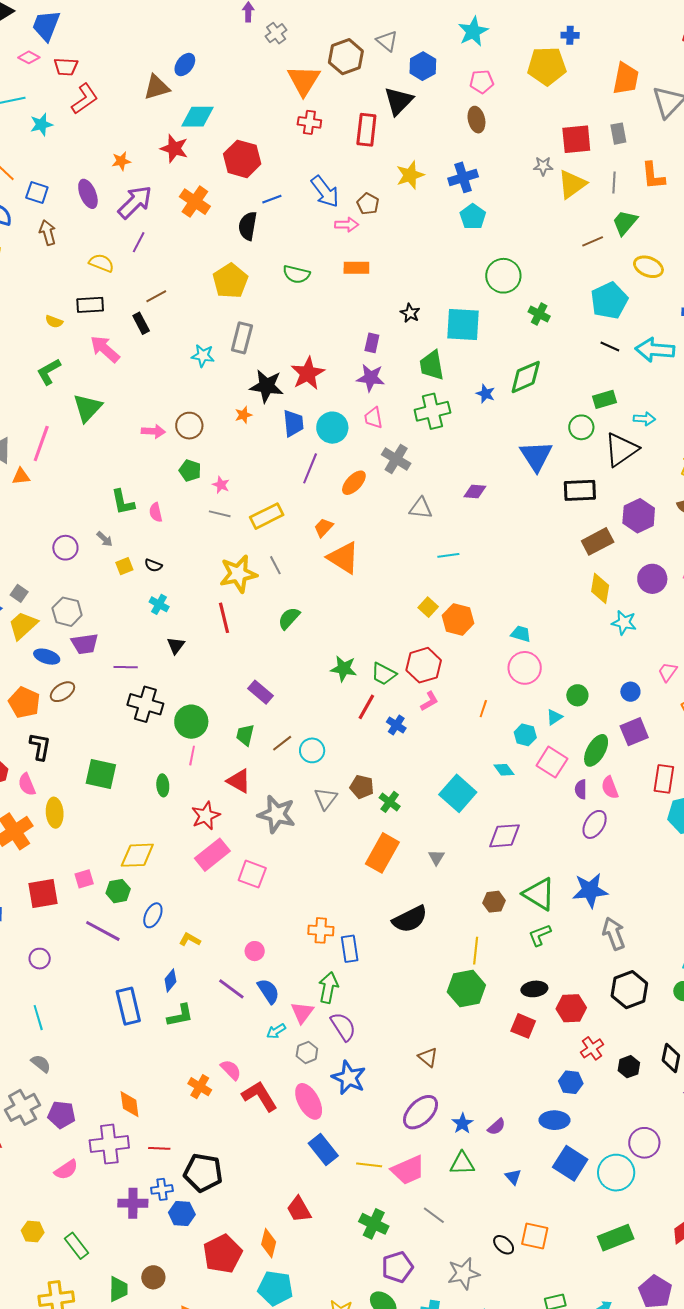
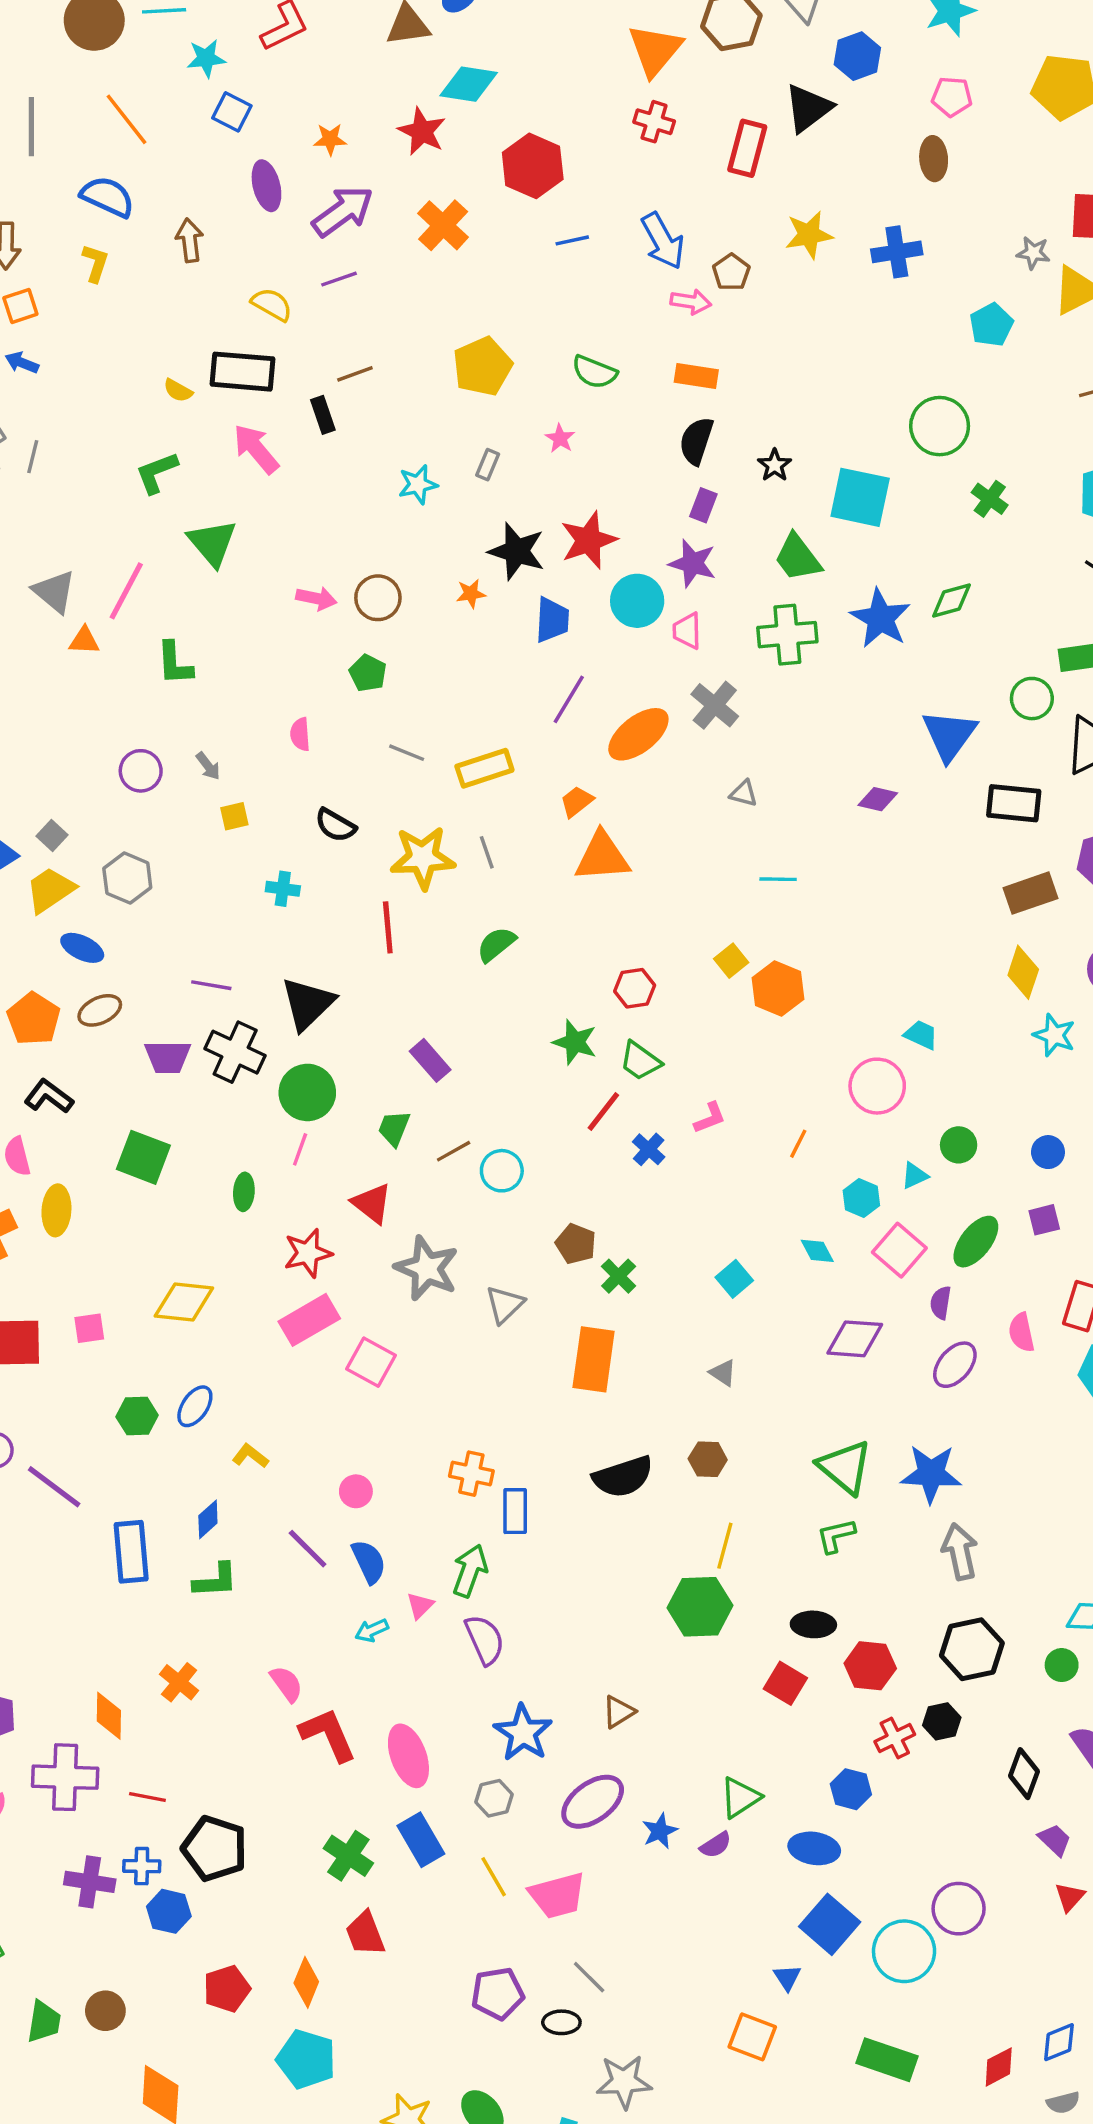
blue square: (37, 192) -> (232, 112), moved
cyan pentagon: (473, 217) -> (991, 325), moved
black semicircle: (248, 226) -> (696, 441), moved
purple line: (139, 242) -> (339, 279), turned 35
black rectangle: (90, 305) -> (242, 372), size x1.4
gray rectangle: (242, 338) -> (488, 465), size x0.6
cyan star: (203, 356) -> (418, 484), turned -30
green trapezoid: (432, 365) -> (798, 558), turned -36
green diamond: (526, 377) -> (952, 601), size x0.7
blue star: (486, 394) -> (880, 618), size x1.8
green triangle: (87, 408) -> (212, 543), turned -32
cyan circle: (332, 428) -> (637, 601), moved
orange ellipse: (354, 483) -> (638, 734), size x1.4
pink star: (221, 485) -> (560, 438), moved
purple diamond: (475, 492) -> (878, 799), moved
green L-shape: (123, 502) -> (175, 663), moved
gray triangle: (421, 508) -> (744, 793), size x0.7
orange triangle: (343, 558) -> (602, 857), turned -45
black semicircle: (153, 565) -> (335, 825), moved, size x1.4
cyan cross: (159, 604) -> (283, 889), turned -30
cyan trapezoid: (521, 634) -> (921, 1035), moved
purple trapezoid: (85, 644) -> (168, 1057), moved
black triangle: (176, 645) -> (308, 1004), moved, size x1.8
red hexagon: (424, 665) -> (635, 988), moved, size x0.7
purple square: (634, 732) -> (1044, 1220), size x0.7
black L-shape: (40, 747) -> (49, 1096), turned -72
pink semicircle: (610, 788) -> (1021, 1332), moved
cyan square: (458, 793) -> (734, 1279), size x0.6
gray triangle: (326, 799) -> (505, 1304), moved
purple diamond: (504, 836) -> (855, 1339), moved
orange rectangle: (382, 853) -> (594, 1359), turned -30
gray triangle: (436, 857) -> (723, 1373), moved, turned -36
green hexagon: (118, 891) -> (137, 1416), moved
brown hexagon: (494, 902) -> (708, 1459), moved
purple line: (103, 931) -> (54, 1487), moved
pink triangle: (302, 1012) -> (420, 1606), size x0.7
gray hexagon: (307, 1052) -> (494, 1798), moved
brown triangle: (428, 1057) -> (619, 1712), turned 40
black hexagon: (629, 1067) -> (942, 1721), moved
blue star: (349, 1078) -> (523, 1733), moved
orange cross: (200, 1087) -> (179, 1682), moved
green triangle: (462, 1163) -> (740, 1798), moved, turned -40
yellow line: (369, 1165) -> (494, 1877), turned 45
blue triangle: (513, 1177) -> (787, 1977), moved
green cross: (374, 1224) -> (348, 1856), moved
green rectangle: (616, 1238) -> (887, 2060), turned 32
black ellipse: (504, 1245) -> (561, 2022), moved, turned -50
red pentagon: (223, 1254) -> (227, 1989), size x0.7
purple pentagon: (397, 1267) -> (498, 1994), moved

